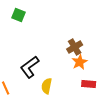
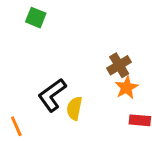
yellow semicircle: (47, 86) -> (74, 108), moved

